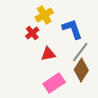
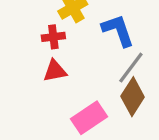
red cross: (32, 33) -> (53, 37), turned 32
red triangle: (48, 54) -> (55, 71), moved

